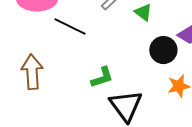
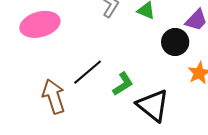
black line: (70, 26) -> (88, 72), moved, turned -52

